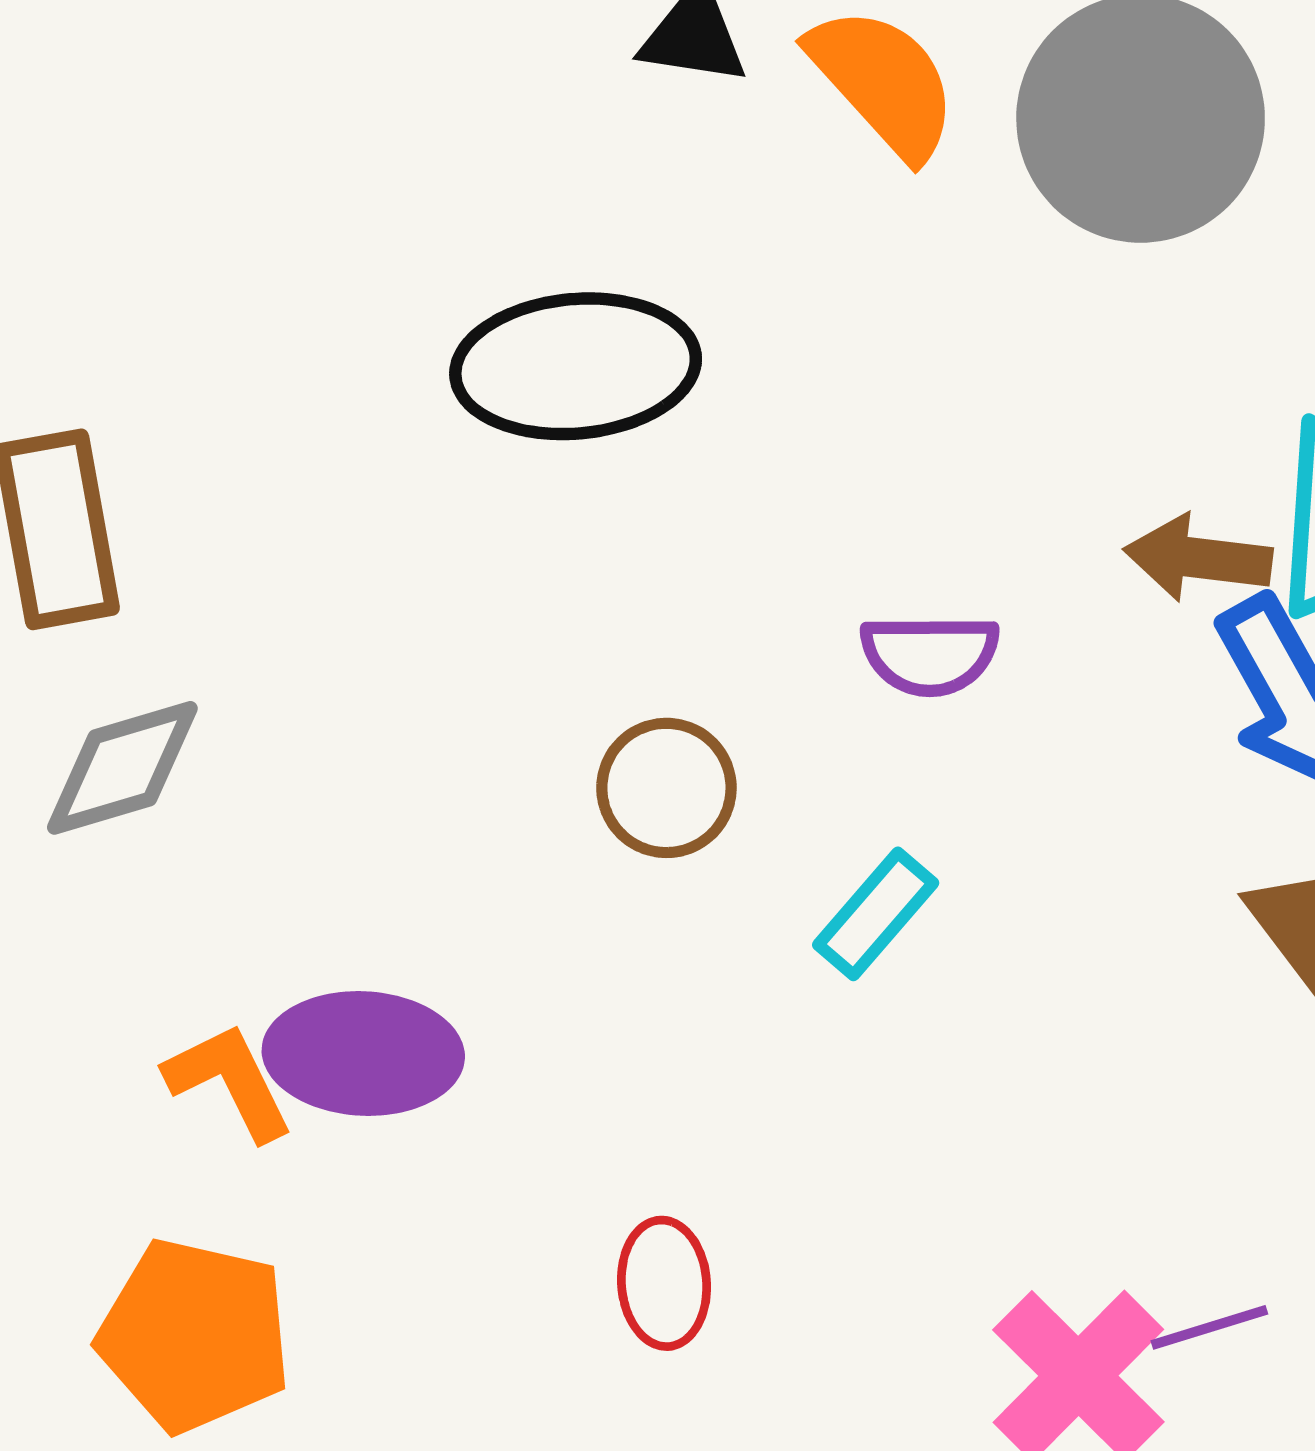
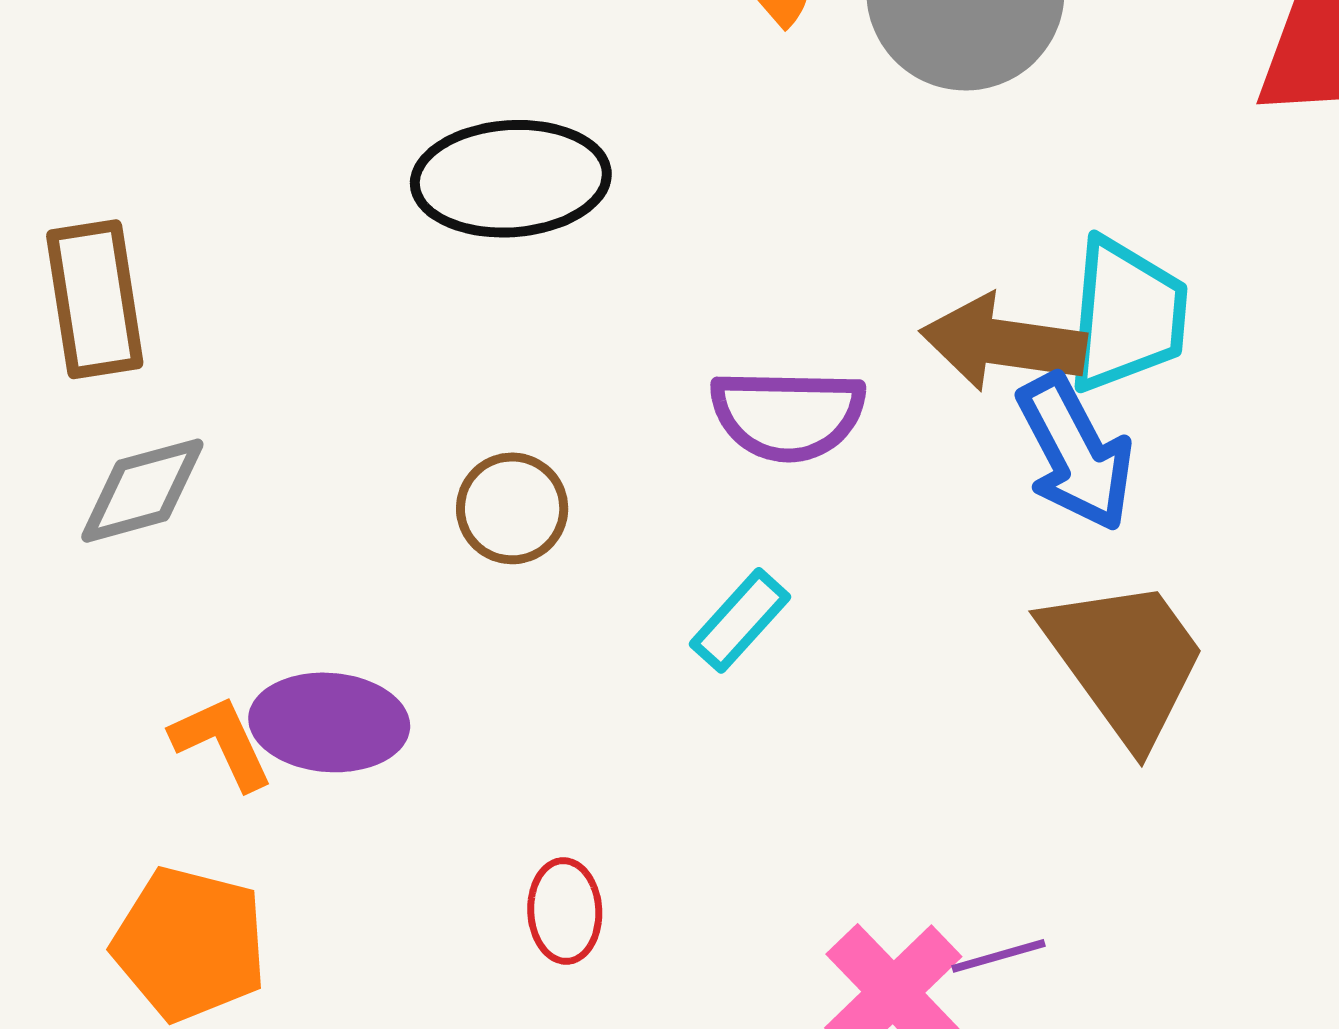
brown arrow: (1198, 558) -> (1003, 343), size x1.4
purple semicircle: (930, 655) -> (788, 415), size x1.4
brown circle: (666, 788) -> (512, 508), moved

